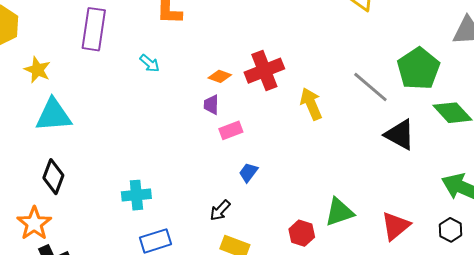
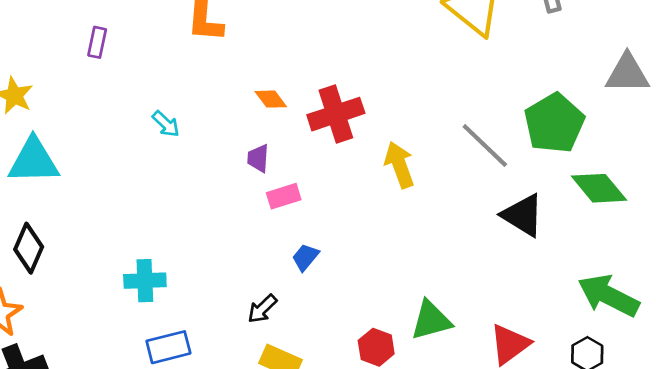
purple rectangle: (94, 29) -> (97, 42), size x0.5
cyan arrow: (150, 63) -> (166, 124), moved
orange diamond: (220, 76) -> (271, 99), moved, turned 30

